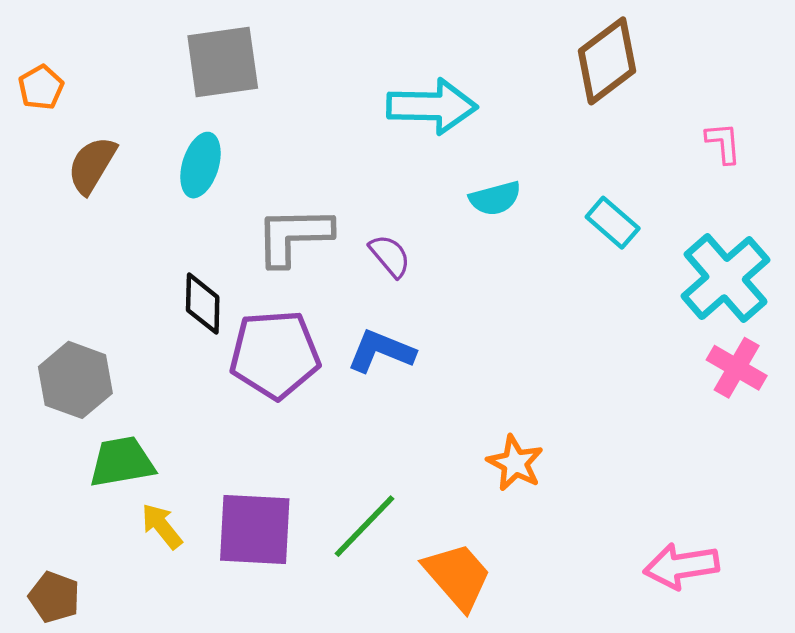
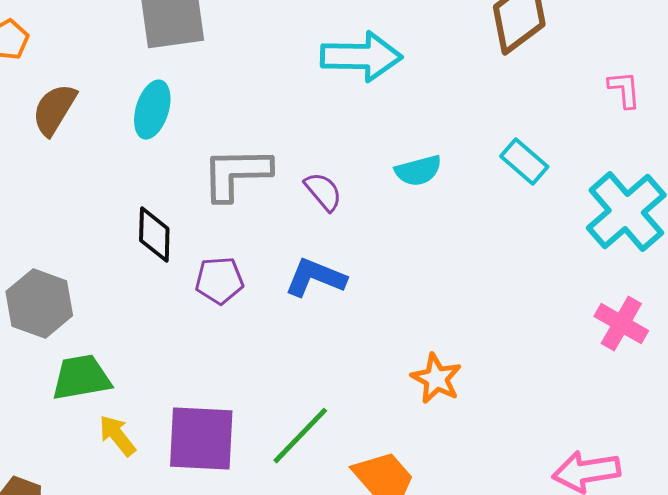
cyan semicircle: (495, 198) -> (418, 171), moved
purple pentagon: (275, 354) -> (219, 281), size x0.6
pink cross: (737, 368) -> (621, 324), moved

